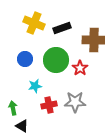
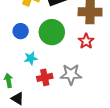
red star: (80, 68) -> (86, 41), moved

